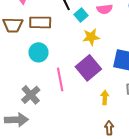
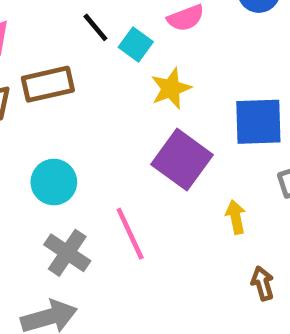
cyan circle: (38, 52) -> (54, 182), moved
pink line: (60, 79) -> (130, 234), moved

